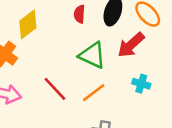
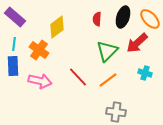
green triangle: (92, 55) -> (107, 51), turned 50

